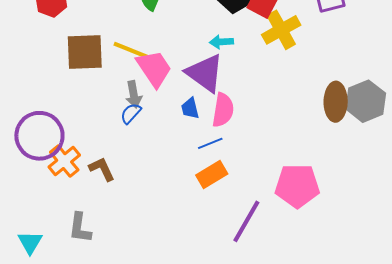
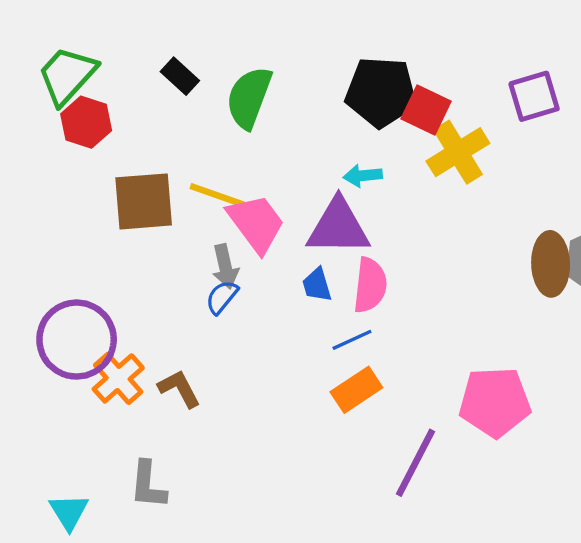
purple triangle: (205, 73) -> (338, 227), turned -33

